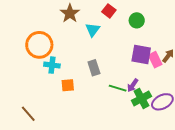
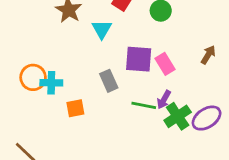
orange circle: (39, 45) -> (33, 77), moved, size x0.7
purple square: (141, 54) -> (139, 59), moved
pink rectangle: (155, 60) -> (165, 64), moved

